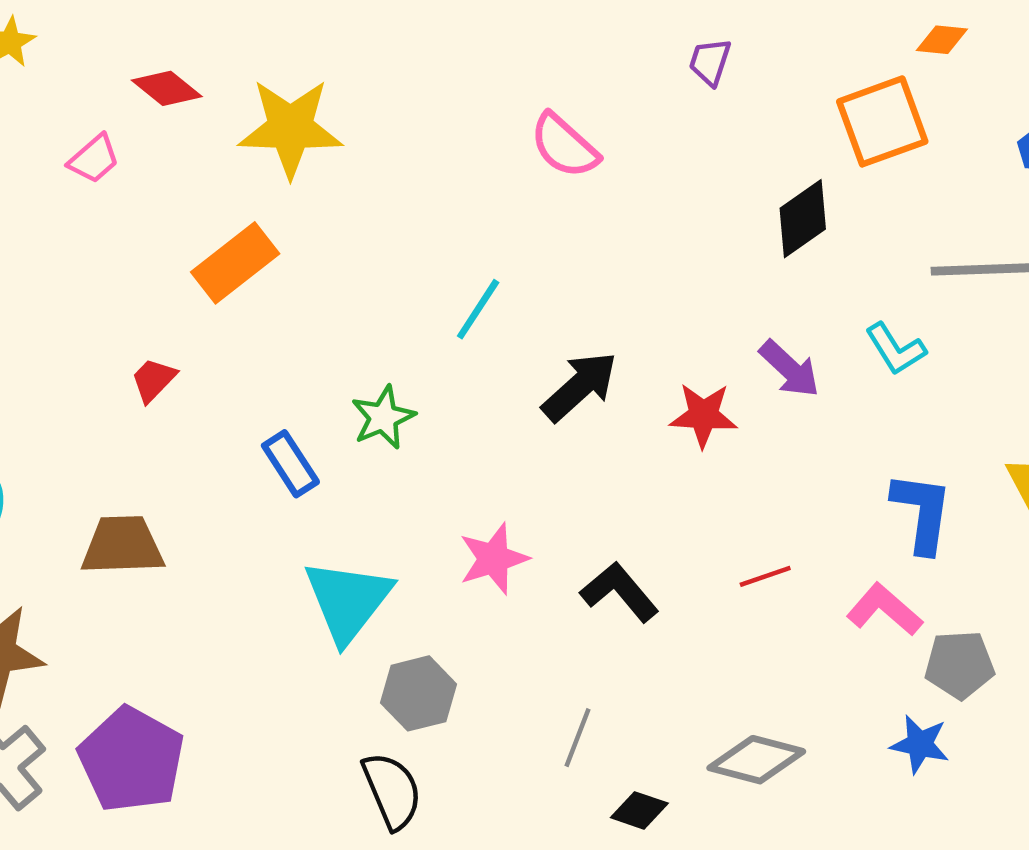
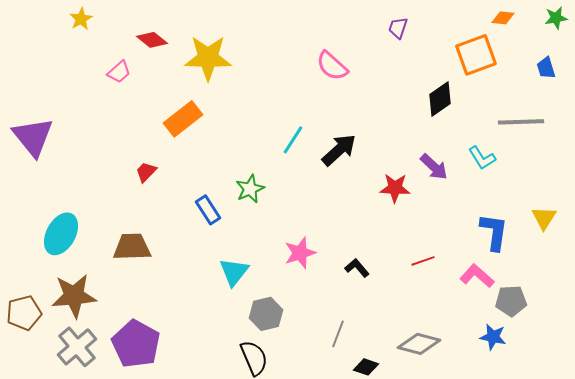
black arrow: (580, 386) -> (339, 150), moved
black L-shape: (619, 592) -> (357, 268), size x0.7
cyan triangle: (348, 601) -> (234, 272), size x0.7

